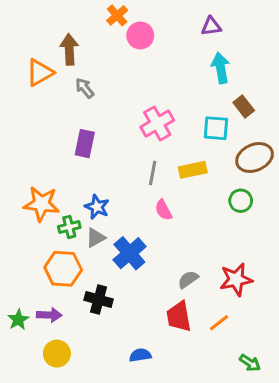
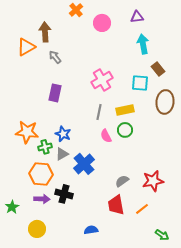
pink circle: (140, 36) -> (102, 23), moved
brown ellipse: (255, 157) -> (165, 102), turned -60
green circle: (241, 201) -> (125, 130), moved
purple arrow: (49, 315) -> (42, 199), moved

